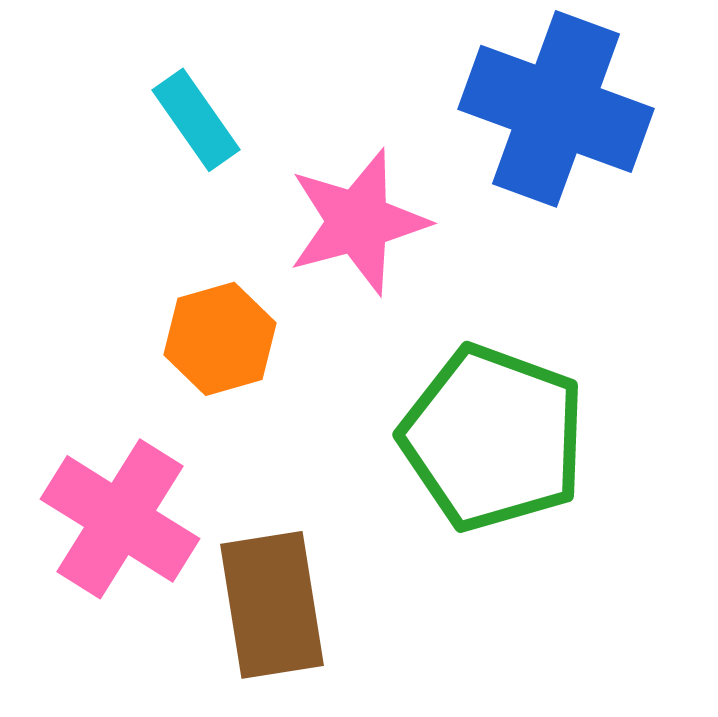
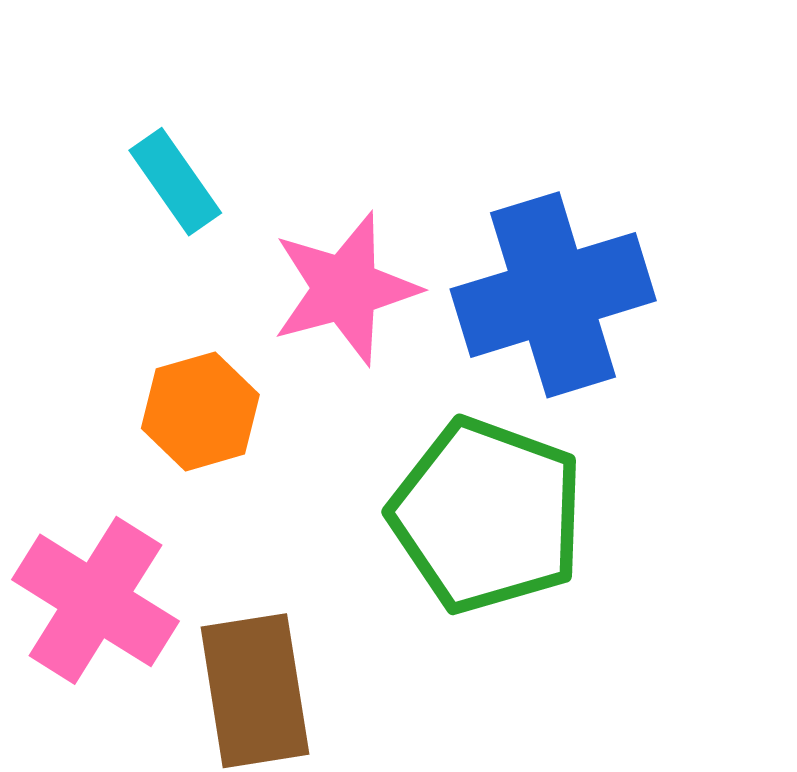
blue cross: (556, 109) -> (553, 295), moved, turned -37

